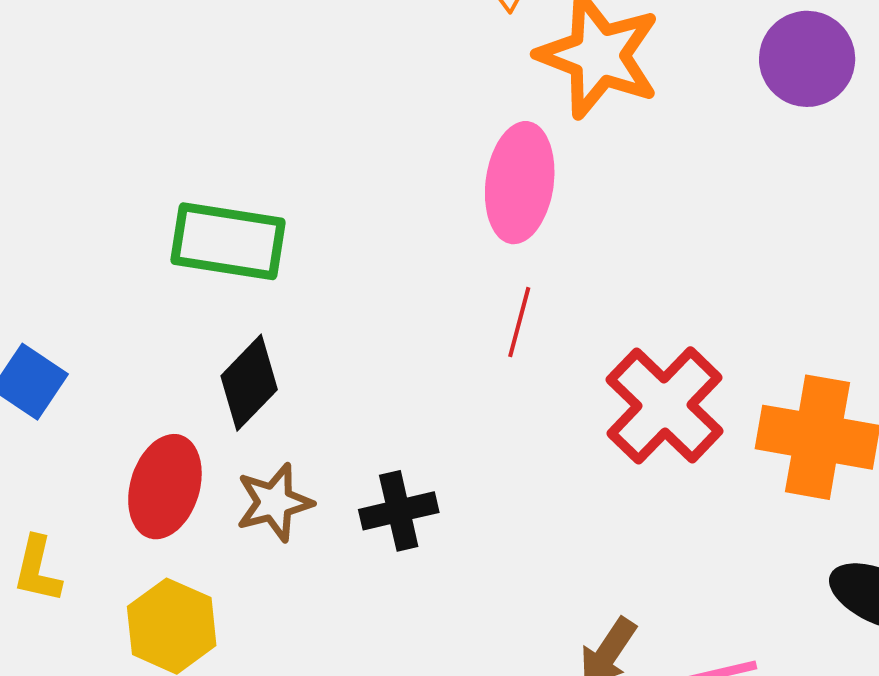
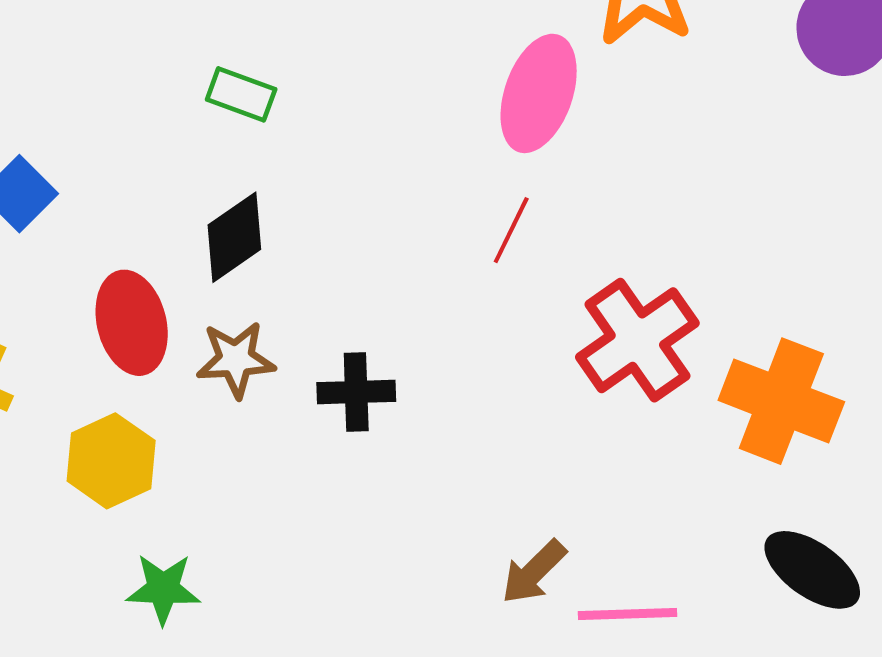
green rectangle: (228, 241) -> (241, 94), size x0.6
red ellipse: (165, 487) -> (132, 323), turned -42

